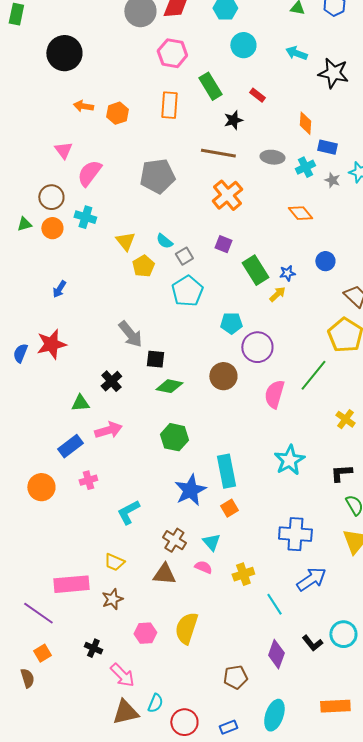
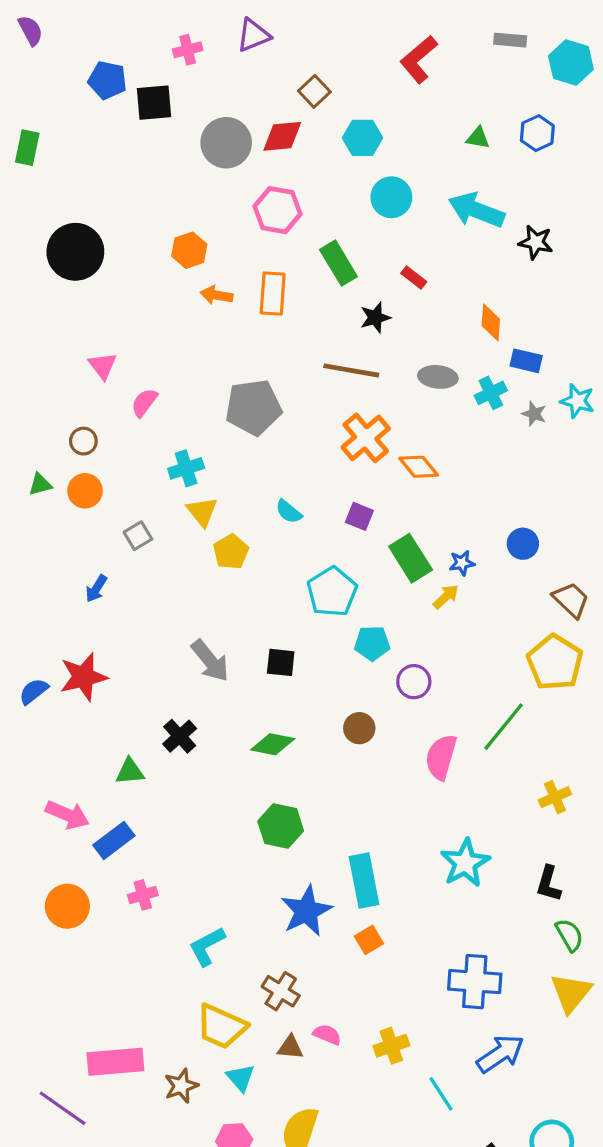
black circle: (64, 53) -> (75, 252), moved
cyan arrow: (296, 53) -> (476, 210), size x1.6
black star: (333, 73) -> (536, 242), size x0.7
orange arrow: (83, 106) -> (217, 295), moved
orange hexagon: (117, 113) -> (189, 250), moved
pink semicircle: (89, 173) -> (144, 403), size x0.7
brown circle: (51, 197) -> (83, 441), size x0.7
orange diamond: (300, 213) -> (419, 467), moved
cyan cross: (85, 217) -> (186, 468), moved, turned -35
cyan semicircle: (164, 241) -> (289, 512), moved
gray square: (184, 256) -> (138, 536), moved
cyan pentagon: (187, 291) -> (332, 592), moved
purple circle: (257, 347) -> (414, 682), size x0.7
blue semicircle: (20, 353) -> (34, 691), turned 30
black square: (155, 359) -> (281, 662), moved
brown circle: (223, 376) -> (359, 728), size x0.7
yellow cross: (345, 419) -> (555, 797), turned 30
pink arrow: (108, 430) -> (67, 815), moved, turned 40
black L-shape: (341, 473) -> (549, 884), turned -70
cyan triangle: (211, 542) -> (241, 1078), moved
yellow trapezoid: (114, 562) -> (221, 1026), moved, size x1.6
brown triangle: (164, 574) -> (290, 1047), moved, size x0.7

